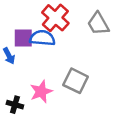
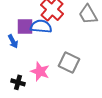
pink star: (41, 92) -> (40, 71), turned -30

